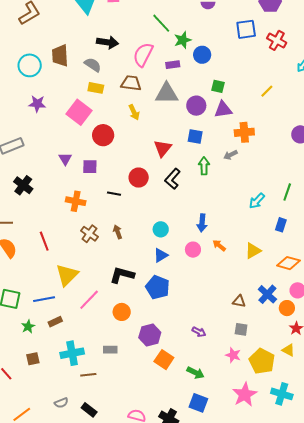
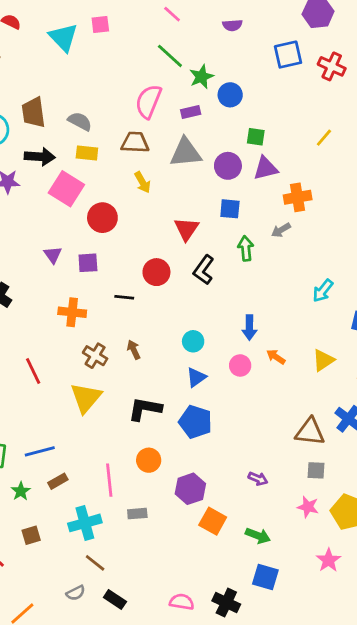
black arrow: (108, 42) -> (40, 157), moved
yellow triangle: (67, 275) -> (86, 398), moved
pink line: (89, 300) -> (109, 480), moved, turned -45
brown triangle: (239, 301) -> (310, 432), size x1.6
brown line: (88, 375) -> (95, 563), moved, turned 49
pink star: (245, 395) -> (329, 560), size x0.7

